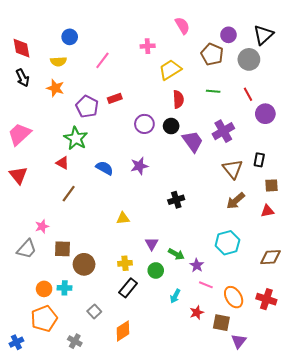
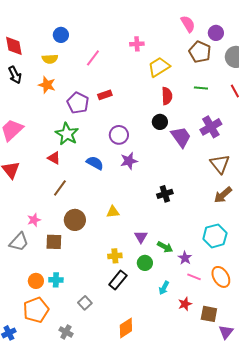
pink semicircle: (182, 26) -> (188, 24), moved
purple circle: (144, 124) -> (119, 135), moved
brown circle: (84, 264) -> (75, 220), moved
orange ellipse: (234, 297) -> (221, 277), moved
orange diamond: (123, 331) -> (126, 328), moved

